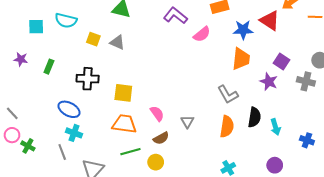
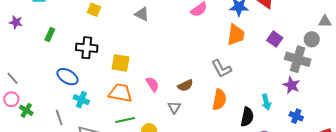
gray triangle: (117, 42) -> (142, 14), moved
purple star: (21, 59) -> (16, 22), moved
gray cross: (306, 81) -> (298, 59), size x1.4
purple star: (269, 82) -> (291, 85), moved
black semicircle: (254, 117) -> (247, 117), moved
gray triangle: (187, 122) -> (174, 107), moved
cyan cross: (74, 133) -> (81, 100), moved
brown semicircle: (161, 138) -> (185, 85), moved

